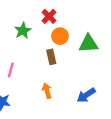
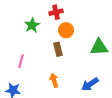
red cross: (49, 16) -> (56, 12), turned 32
green triangle: (88, 44) -> (99, 47), moved

